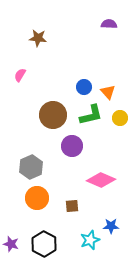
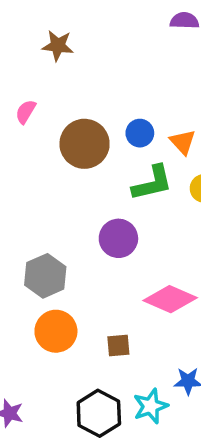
brown circle: (53, 115) -> (85, 144), moved
black hexagon: (44, 244) -> (99, 413), moved

